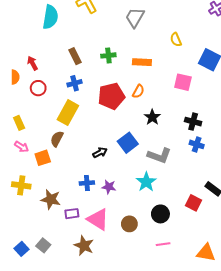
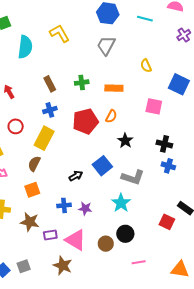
red circle: (38, 88) -> (16, 126), moved
orange square: (43, 158) -> (32, 190), moved
black circle: (160, 214) -> (125, 234), moved
gray square: (43, 245) -> (24, 266), turned 32

